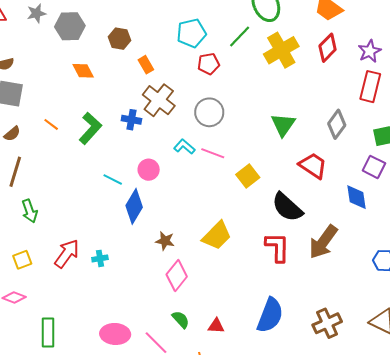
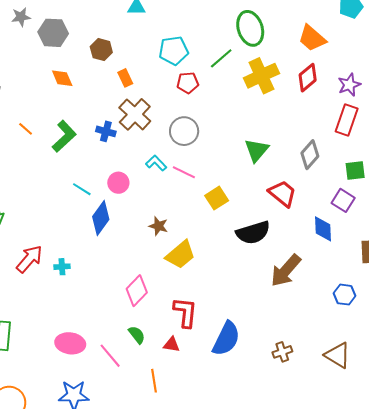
black semicircle: (287, 207) -> (253, 233), turned -64
brown star: (165, 241) -> (158, 226), moved
red L-shape: (277, 247) -> (185, 312), moved
brown cross: (327, 323) -> (282, 352), size x0.7

